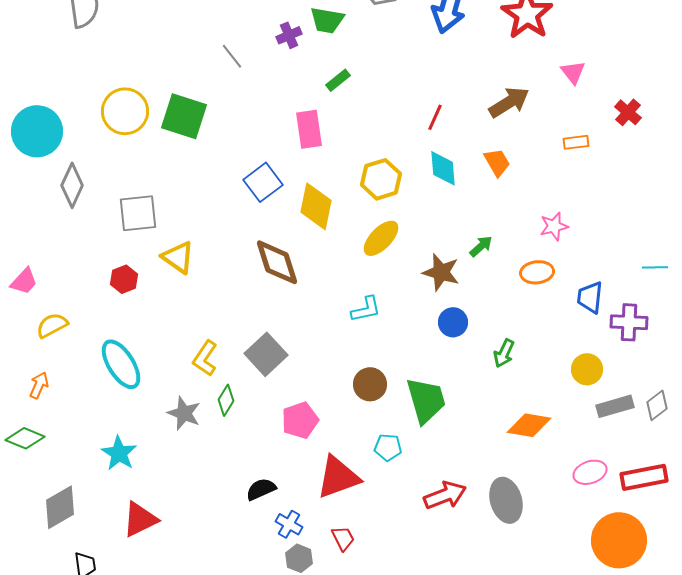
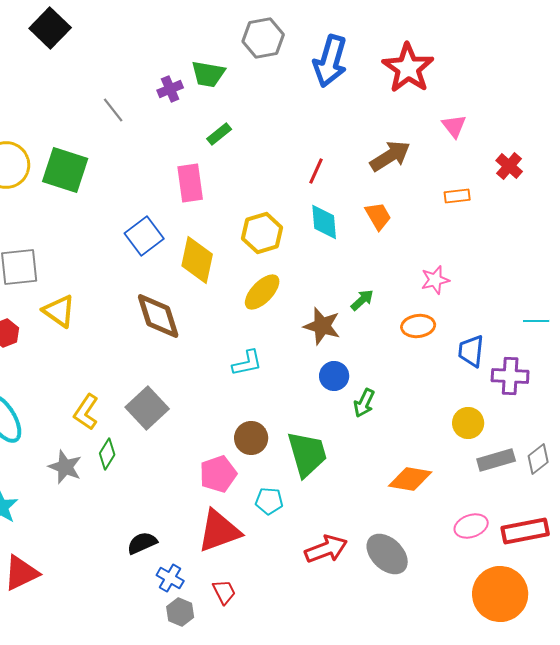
green arrow: (504, 353) -> (364, 403), moved
pink pentagon: (300, 420) -> (218, 474), moved
gray ellipse: (506, 500) -> (387, 554), turned -30

